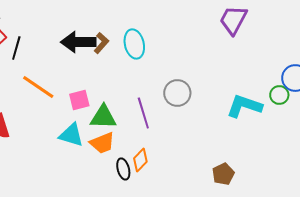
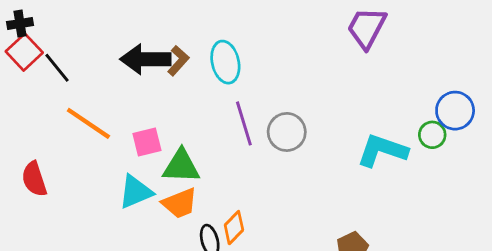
black line: (16, 48) -> (57, 68), turned -55
purple line: (143, 113) -> (244, 123), moved
cyan triangle: (71, 135) -> (136, 192), turned -40

